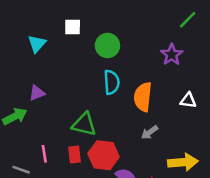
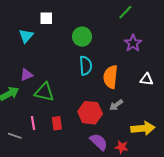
green line: (188, 20) -> (125, 12), moved
white square: (73, 27) -> (46, 18), moved
green triangle: (84, 124) -> (44, 92), moved
red hexagon: (104, 155) -> (90, 113), moved

